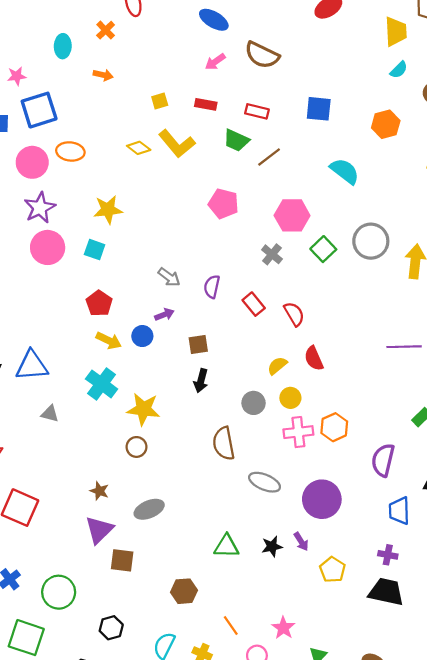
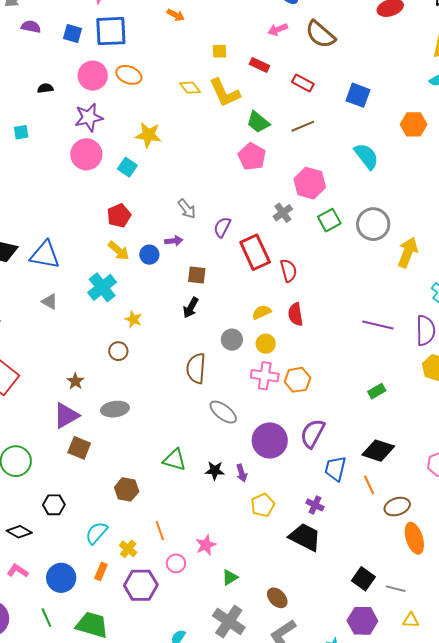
green trapezoid: (236, 140) -> (258, 122), moved
red rectangle: (254, 304) -> (255, 252), size x1.6
yellow star: (143, 409) -> (133, 319), size x0.6
purple semicircle: (383, 460) -> (313, 433), moved

